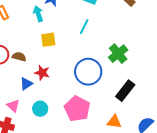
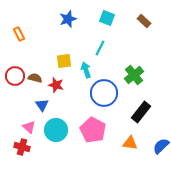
cyan arrow: (38, 14) -> (86, 70), moved
red star: (42, 73) -> (56, 85), moved
blue triangle: (26, 84) -> (42, 105), turned -32
cyan circle: (40, 109) -> (56, 130), size x1.5

